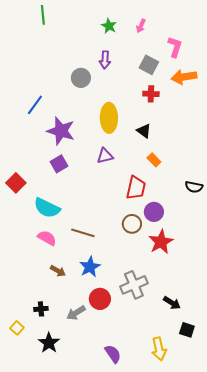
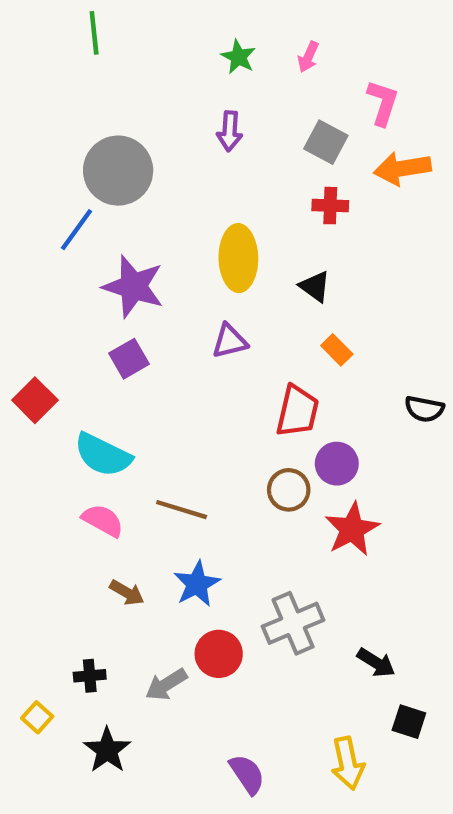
gray circle: (81, 78) -> (118, 171), moved, size x1.6

